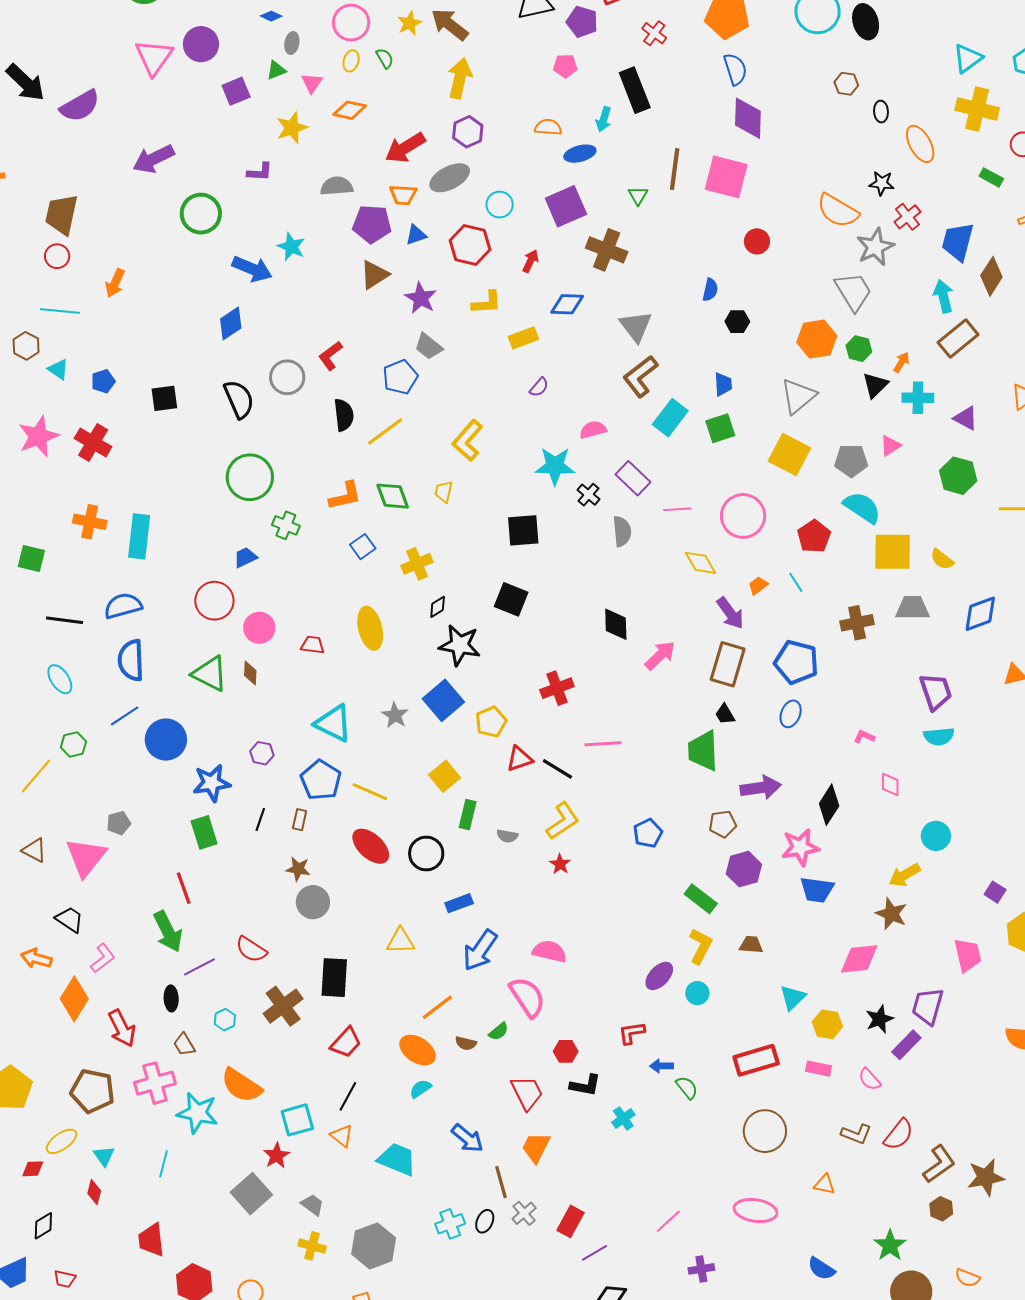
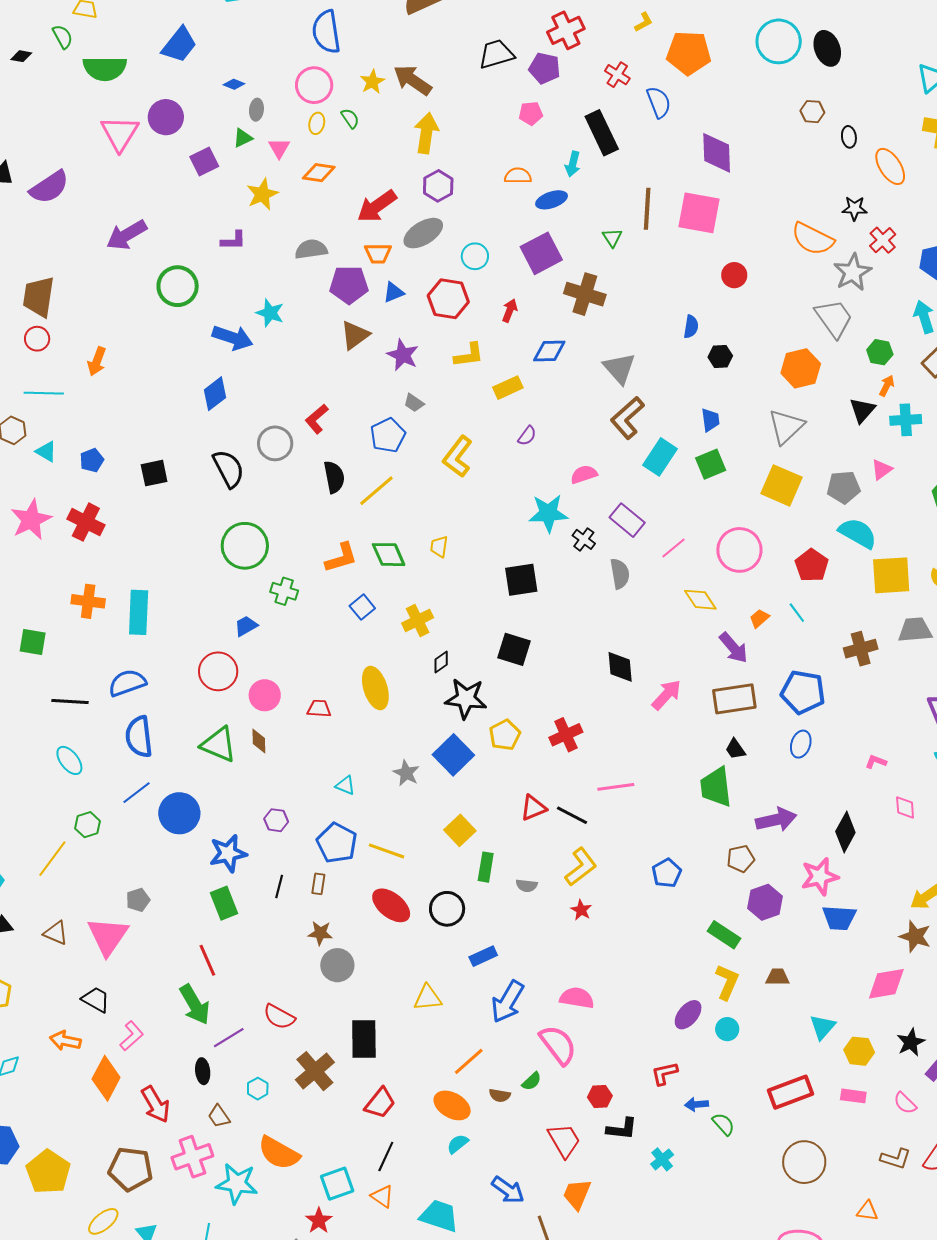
blue semicircle: (735, 69) -> (659, 102), moved
gray trapezoid: (428, 346) -> (414, 403), size x0.7
green hexagon: (859, 349) -> (880, 352), moved
yellow L-shape: (468, 440) -> (458, 457), moved
pink line: (677, 509) -> (673, 548), turned -32
brown rectangle: (728, 664) -> (734, 699), turned 69
yellow pentagon: (491, 722) -> (505, 735), moved
cyan triangle: (333, 723) -> (345, 785), size x0.5

